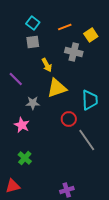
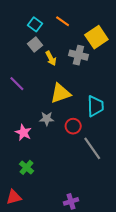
orange line: (65, 27) -> (63, 21), moved, turned 56
yellow square: (91, 35) -> (96, 37), size x1.5
gray square: (33, 42) -> (35, 45), turned -32
yellow arrow: (47, 65) -> (51, 58), moved
gray star: (33, 103) -> (47, 119), moved

